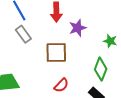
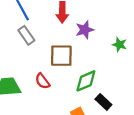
green diamond: (101, 69) -> (86, 81), moved, turned 45
red semicircle: (61, 85) -> (42, 81), moved, turned 98

